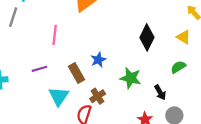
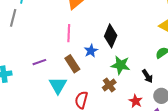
pink line: (55, 35) -> (69, 33), moved
black diamond: (147, 37) -> (111, 36), moved
brown cross: (98, 96) -> (109, 85), moved

